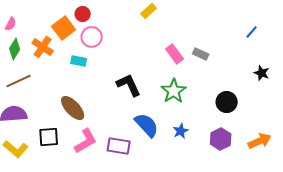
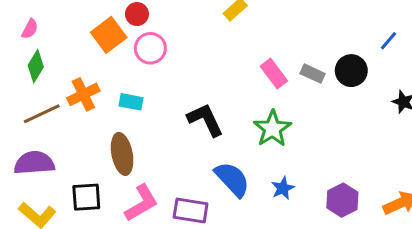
orange cross: (43, 47) -> (83, 94), moved, turned 30
cyan rectangle: (79, 61) -> (131, 102), moved
black circle: (227, 102) -> (351, 71), moved
brown ellipse: (73, 108) -> (122, 154), turned 32

